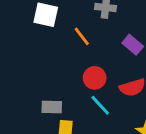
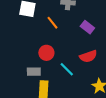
red circle: (95, 78) -> (46, 53), moved

